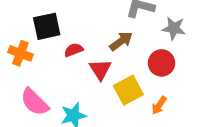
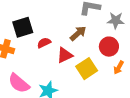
red triangle: (100, 69) -> (65, 55), turned 42
orange arrow: (159, 105) -> (119, 67), moved

